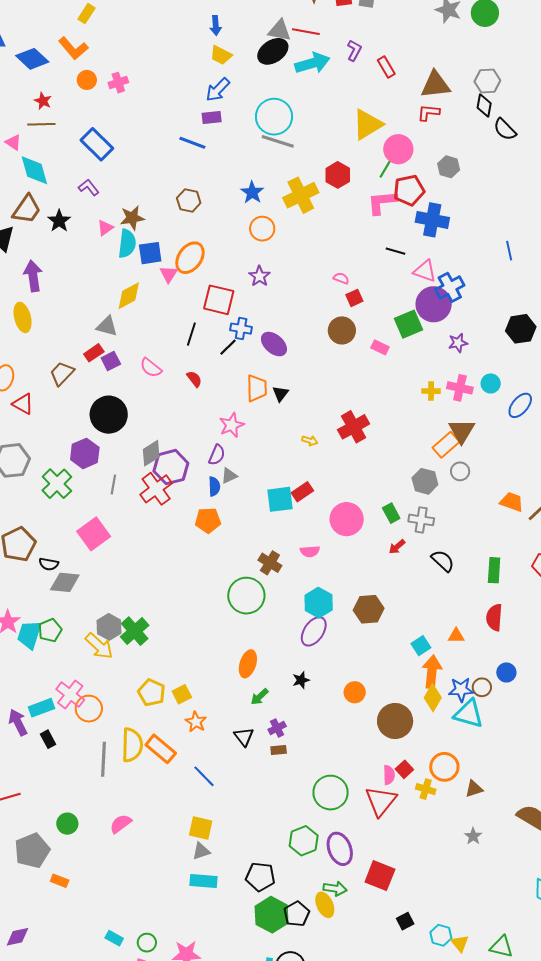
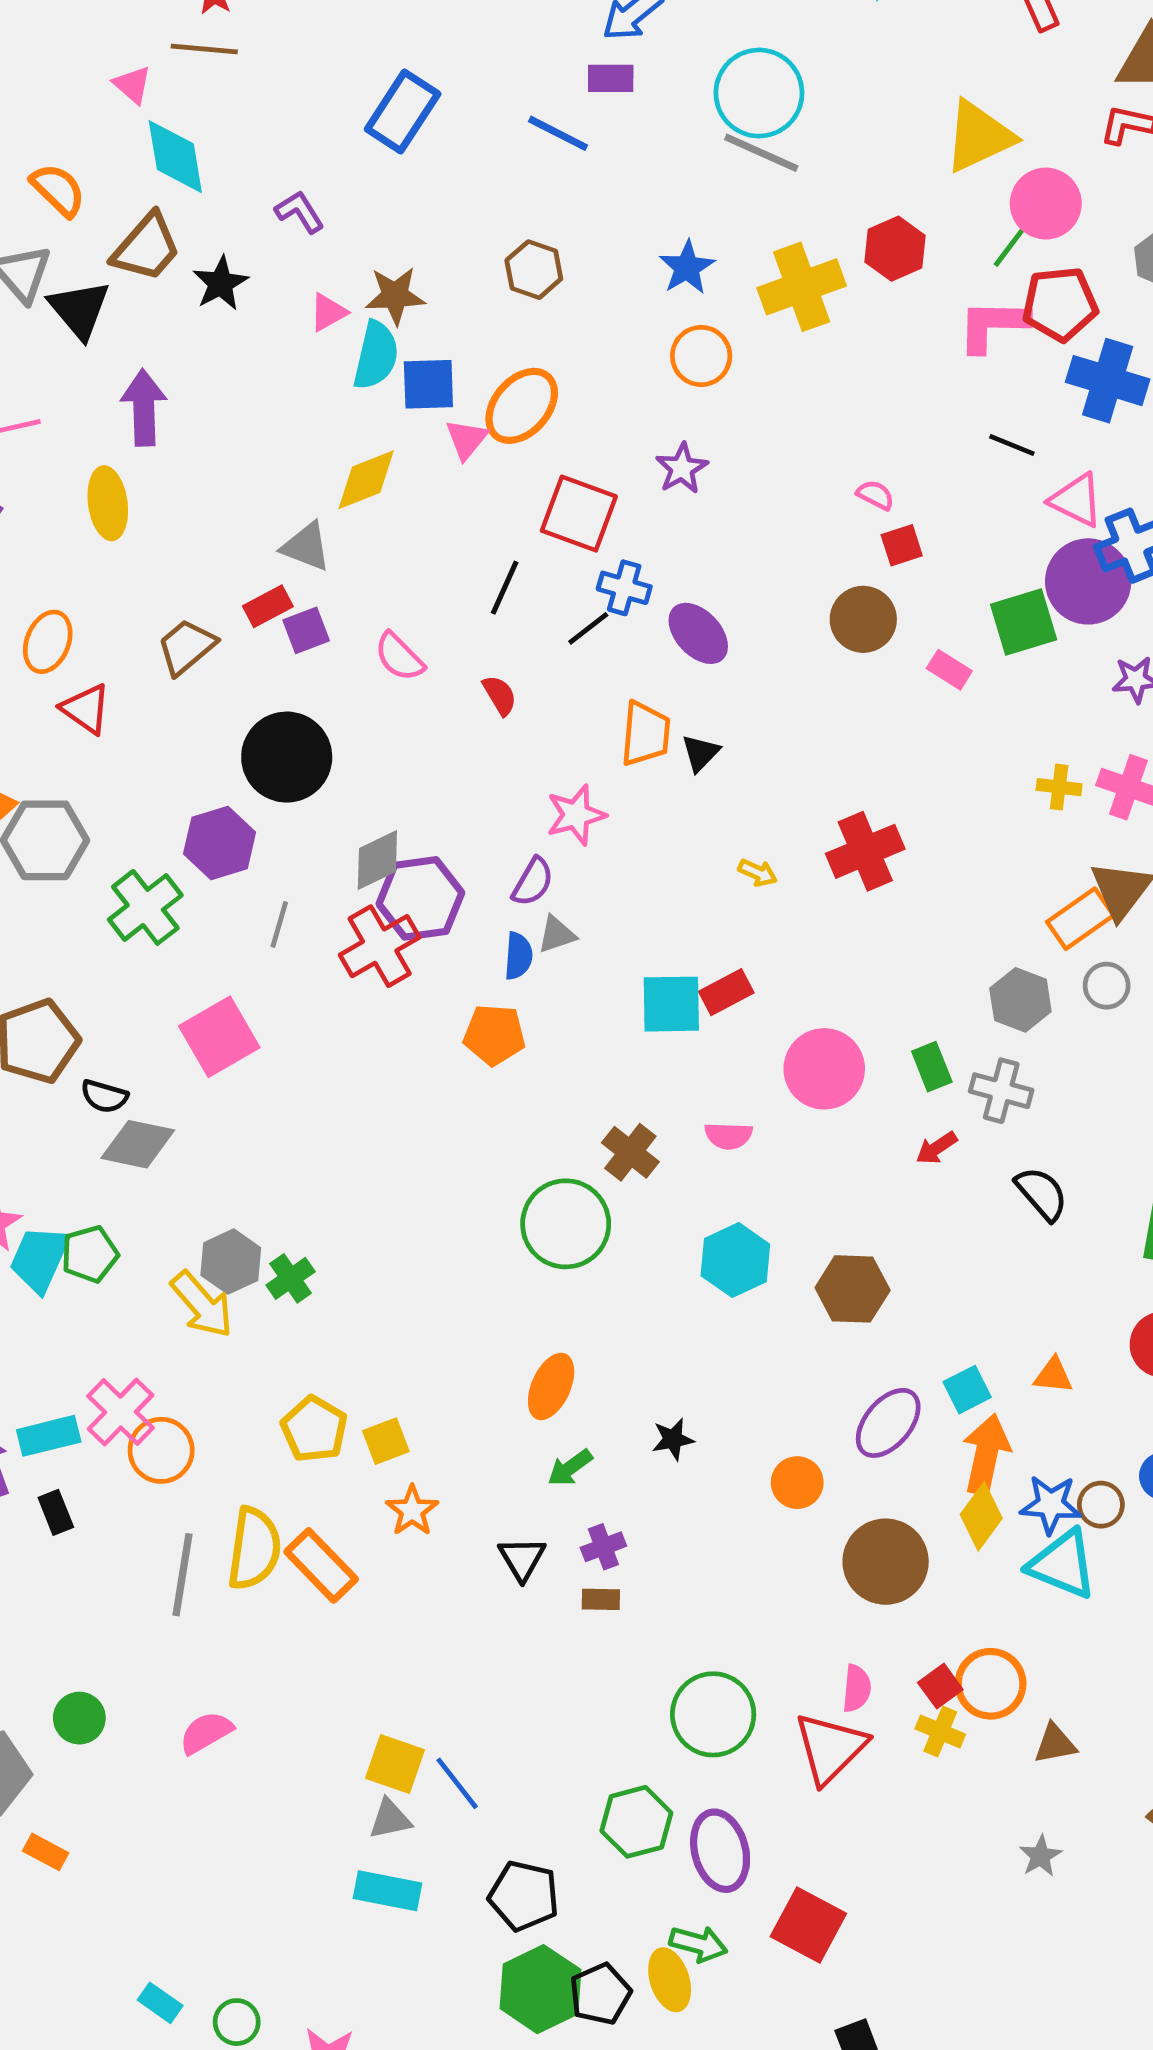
blue rectangle: (97, 144) -> (403, 112), moved, turned 72
green cross: (135, 631) -> (291, 1278), size x0.7
purple ellipse: (314, 631) -> (888, 1423), moved
red square: (404, 769) -> (940, 1686), moved
blue line: (204, 776) -> (457, 1783), moved

